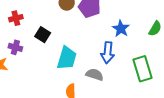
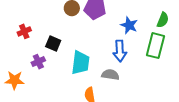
purple cross: (15, 47) -> (38, 62), moved, turned -32
green rectangle: (142, 69) -> (156, 46), moved, turned 40

